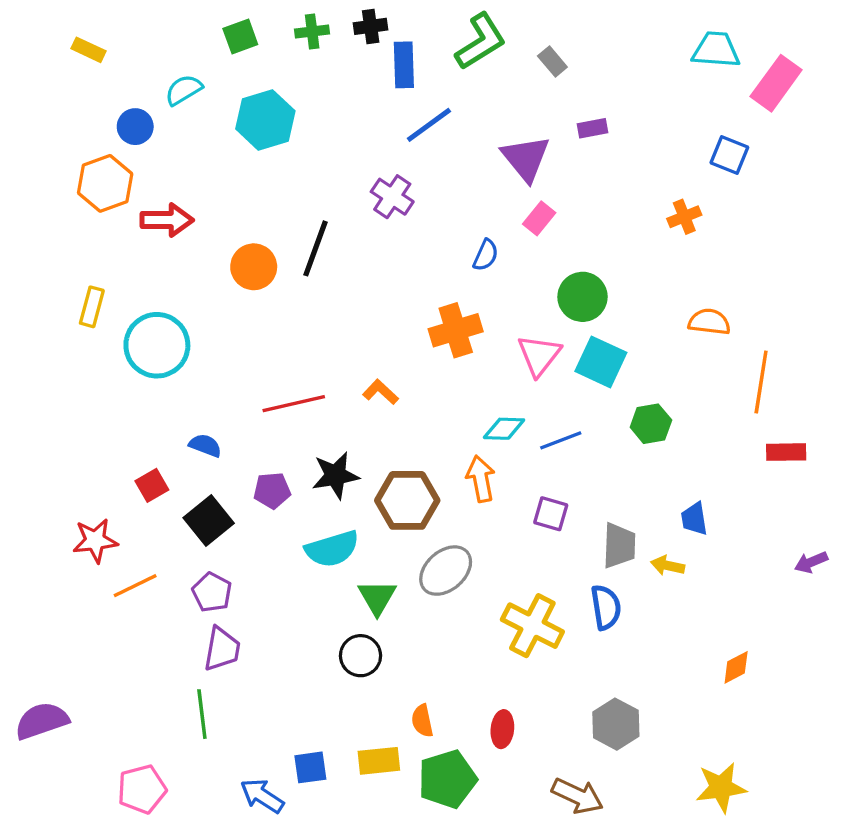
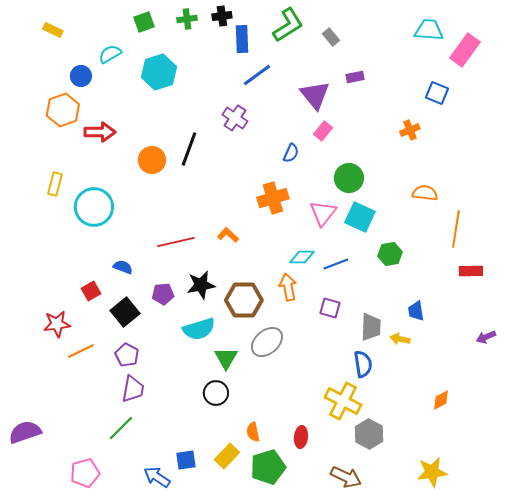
yellow cross: (532, 626) -> (343, 401), moved
green line: (202, 714) -> (121, 428), turned 52
yellow rectangle: (379, 761) -> (227, 456), turned -40

